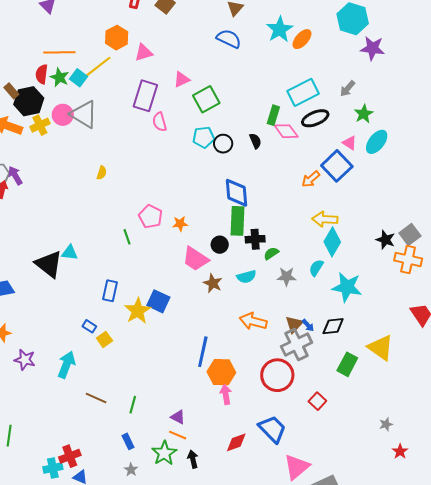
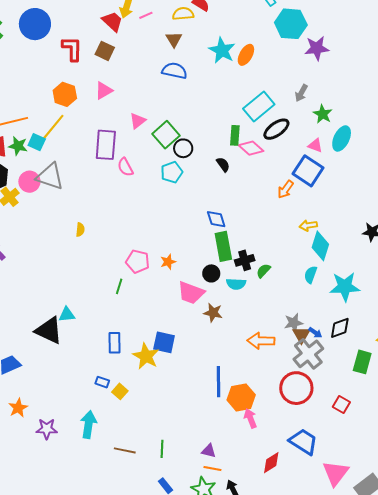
pink triangle: (144, 53) -> (104, 91), moved
black circle: (223, 144) -> (183, 148), moved
blue diamond: (237, 193) -> (216, 219), size x0.7
yellow arrow: (325, 219) -> (308, 225), size x0.7
green line: (127, 237) -> (119, 286), turned 49
cyan semicircle: (246, 277) -> (236, 284), moved, turned 30
gray star: (287, 277) -> (294, 323), moved

